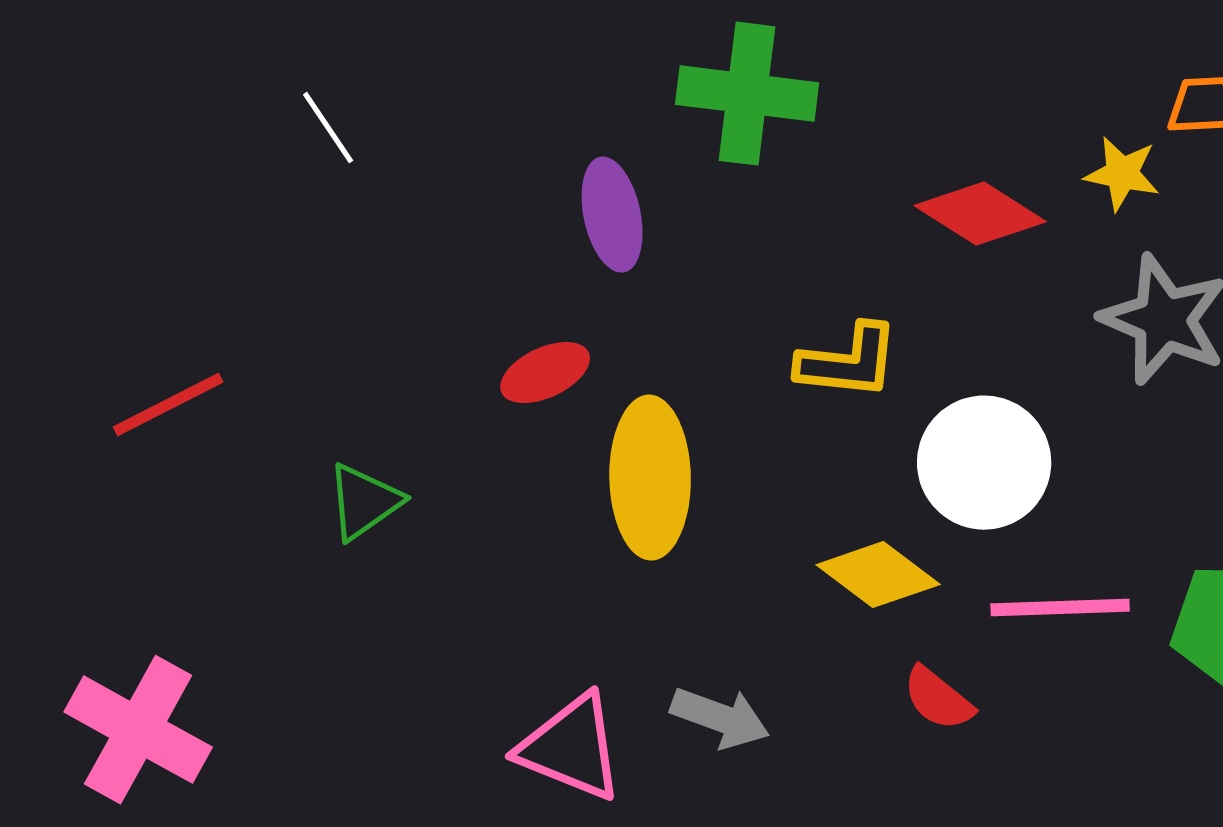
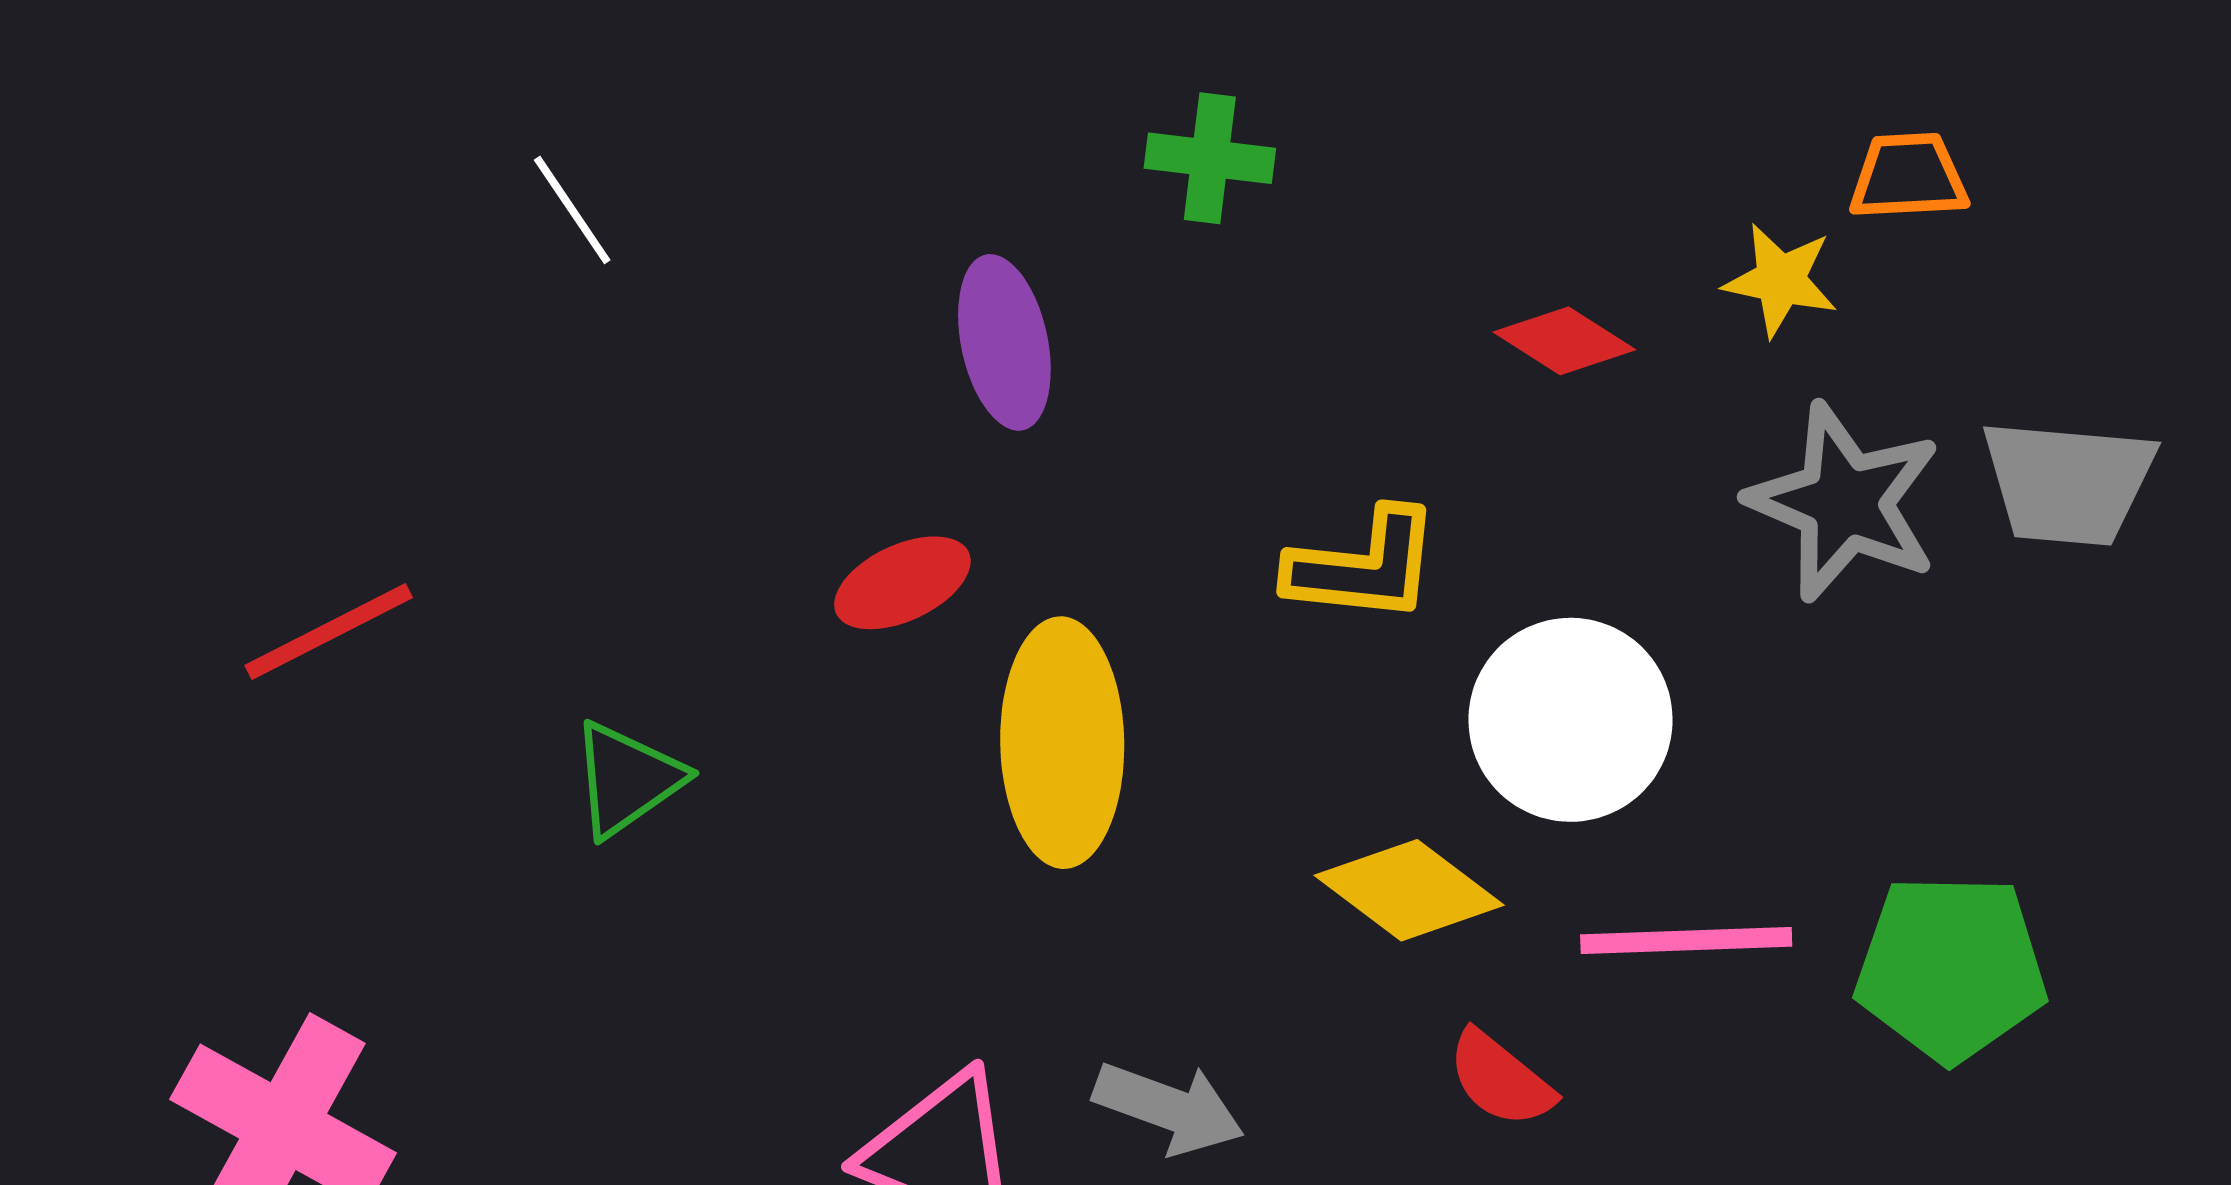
green cross: (747, 94) -> (1210, 158), size x0.6
red diamond: (980, 214) -> (1564, 341), size x0.7

